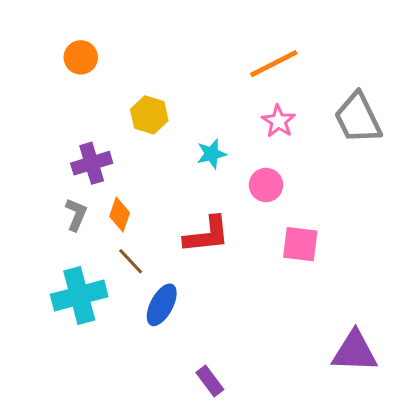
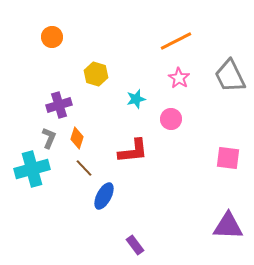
pink square: (300, 244) -> (228, 158), moved
cyan cross: (79, 295) -> (32, 169), moved

